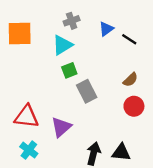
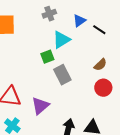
cyan triangle: (62, 45) -> (61, 40), moved

